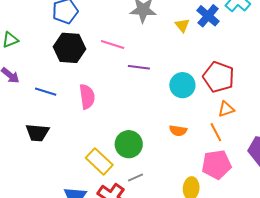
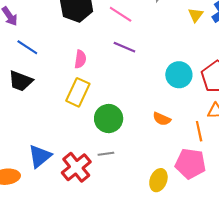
purple line: (139, 67) -> (124, 47), moved
blue line: (46, 92) -> (27, 47), moved
pink semicircle: (87, 97) -> (80, 59), size x0.7
yellow rectangle: (99, 161) -> (78, 92), moved, turned 56

